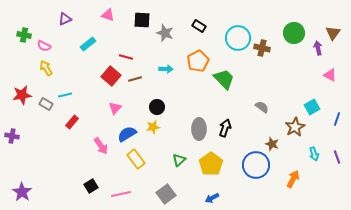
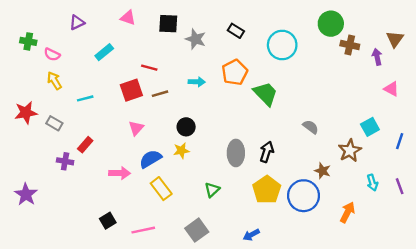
green circle: (294, 33) -> (331, 24), moved
brown cross: (262, 48) -> (350, 45), moved
red square: (111, 76) -> (131, 90), turned 30
cyan line: (65, 95) -> (85, 98), moved
purple cross: (12, 136) -> (65, 161), moved
pink arrow: (101, 146) -> (120, 173), turned -54
yellow pentagon: (211, 164) -> (267, 190), moved
purple star: (22, 192) -> (26, 195), moved

